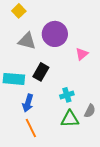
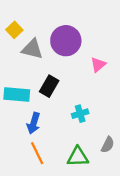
yellow square: (19, 11) -> (14, 30), moved
gray semicircle: (90, 111) -> (108, 145), moved
green triangle: (70, 119) -> (78, 157), moved

